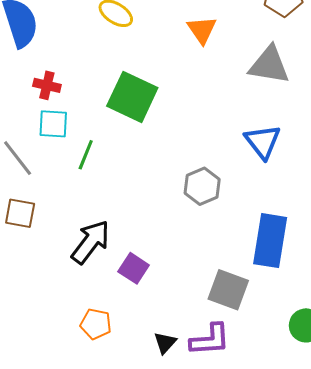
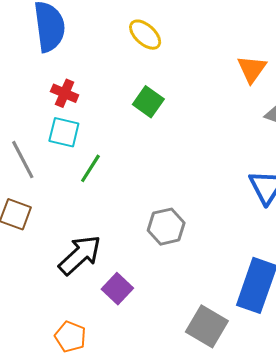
orange triangle: (202, 30) -> (252, 69), moved
green square: (132, 97) -> (148, 102), moved, size x0.6
gray hexagon: (202, 186) -> (166, 227), moved

